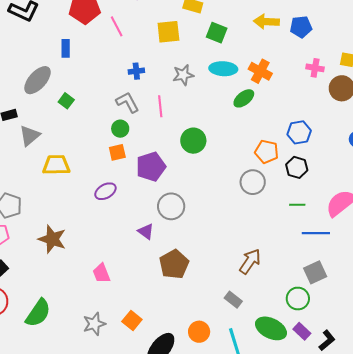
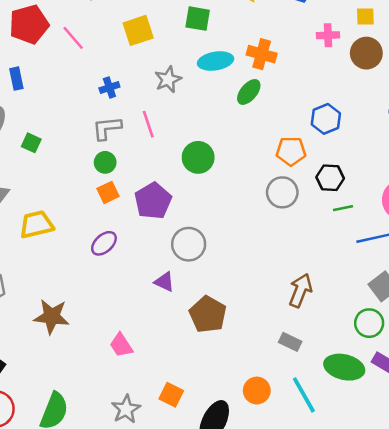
gray L-shape: (127, 102) -> (107, 128), turned -55
black hexagon: (297, 167) -> (330, 178), moved

